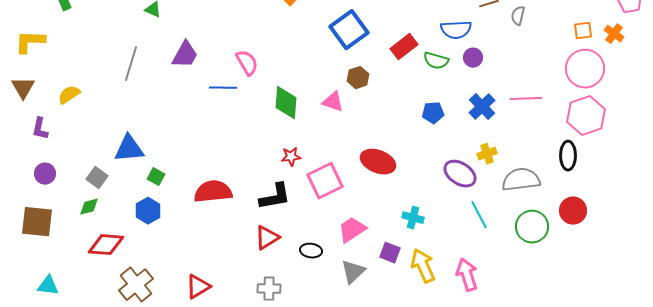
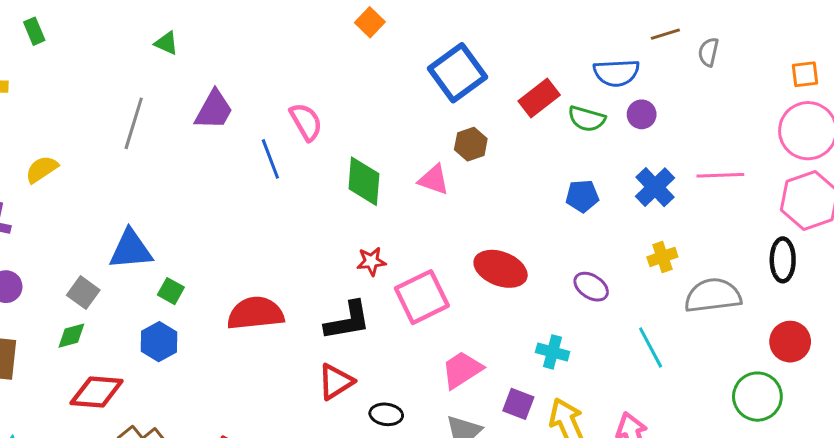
blue line: (223, 88) -> (270, 159), turned 68
purple ellipse: (460, 174) -> (591, 287), moved, size x0.7
green circle: (532, 227) -> (757, 397), moved
black ellipse: (311, 251) -> (386, 414), moved

